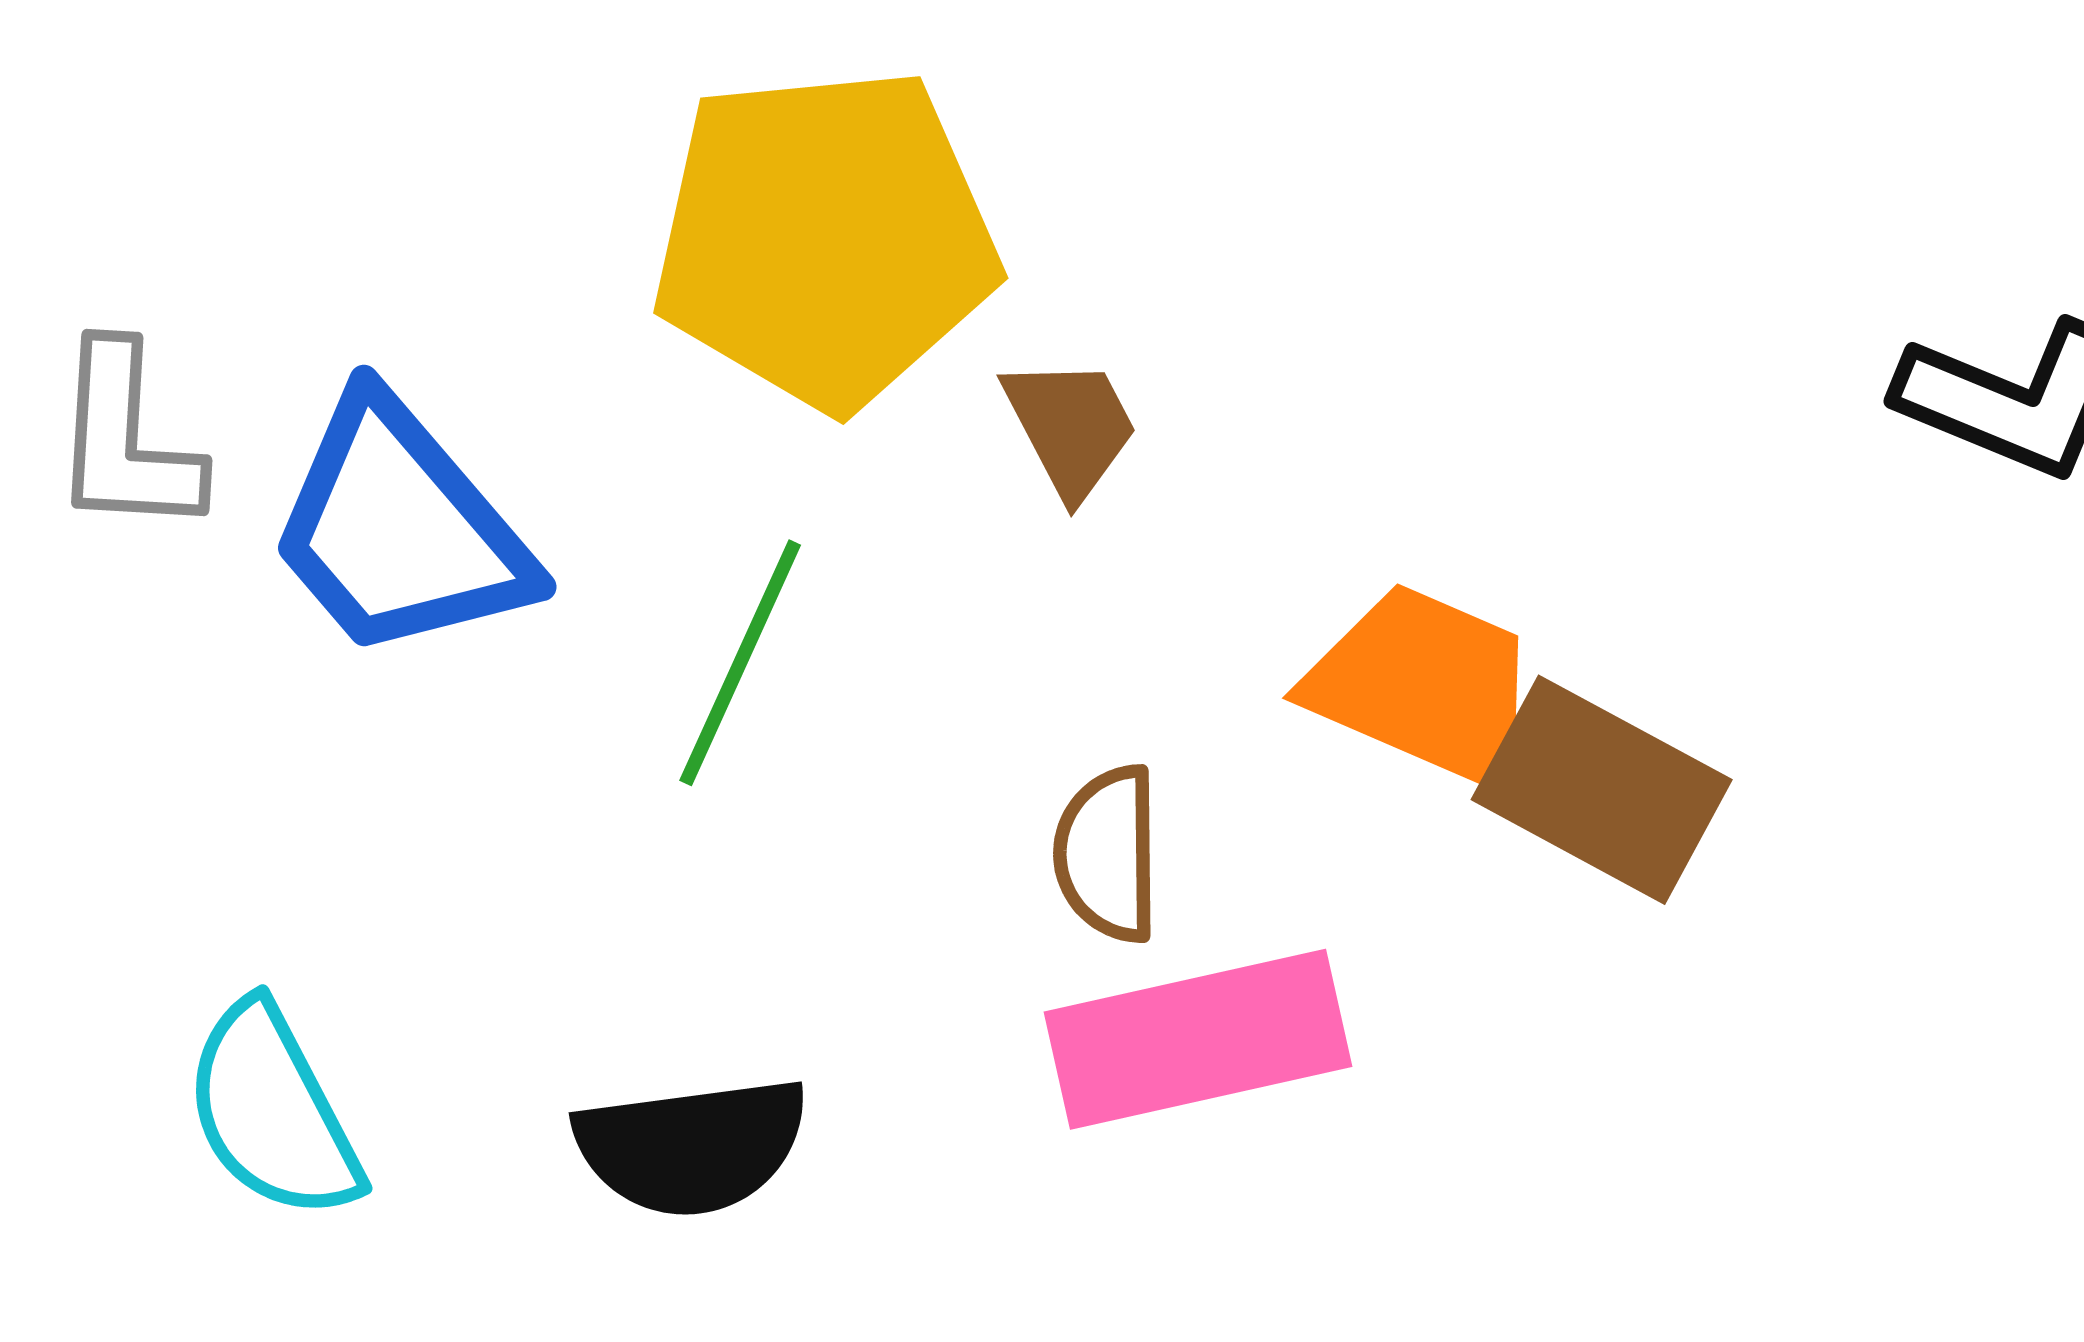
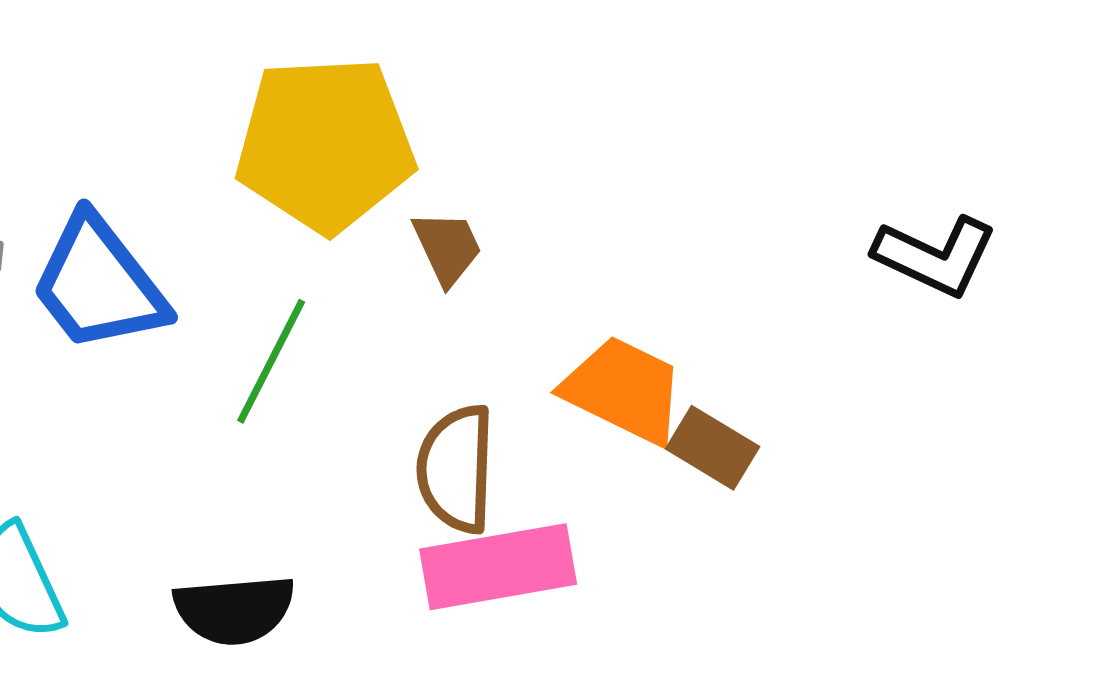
brown rectangle: (1602, 790) -> (713, 448), size x0.7
brown semicircle: (1108, 854) -> (456, 469), size x1.4

